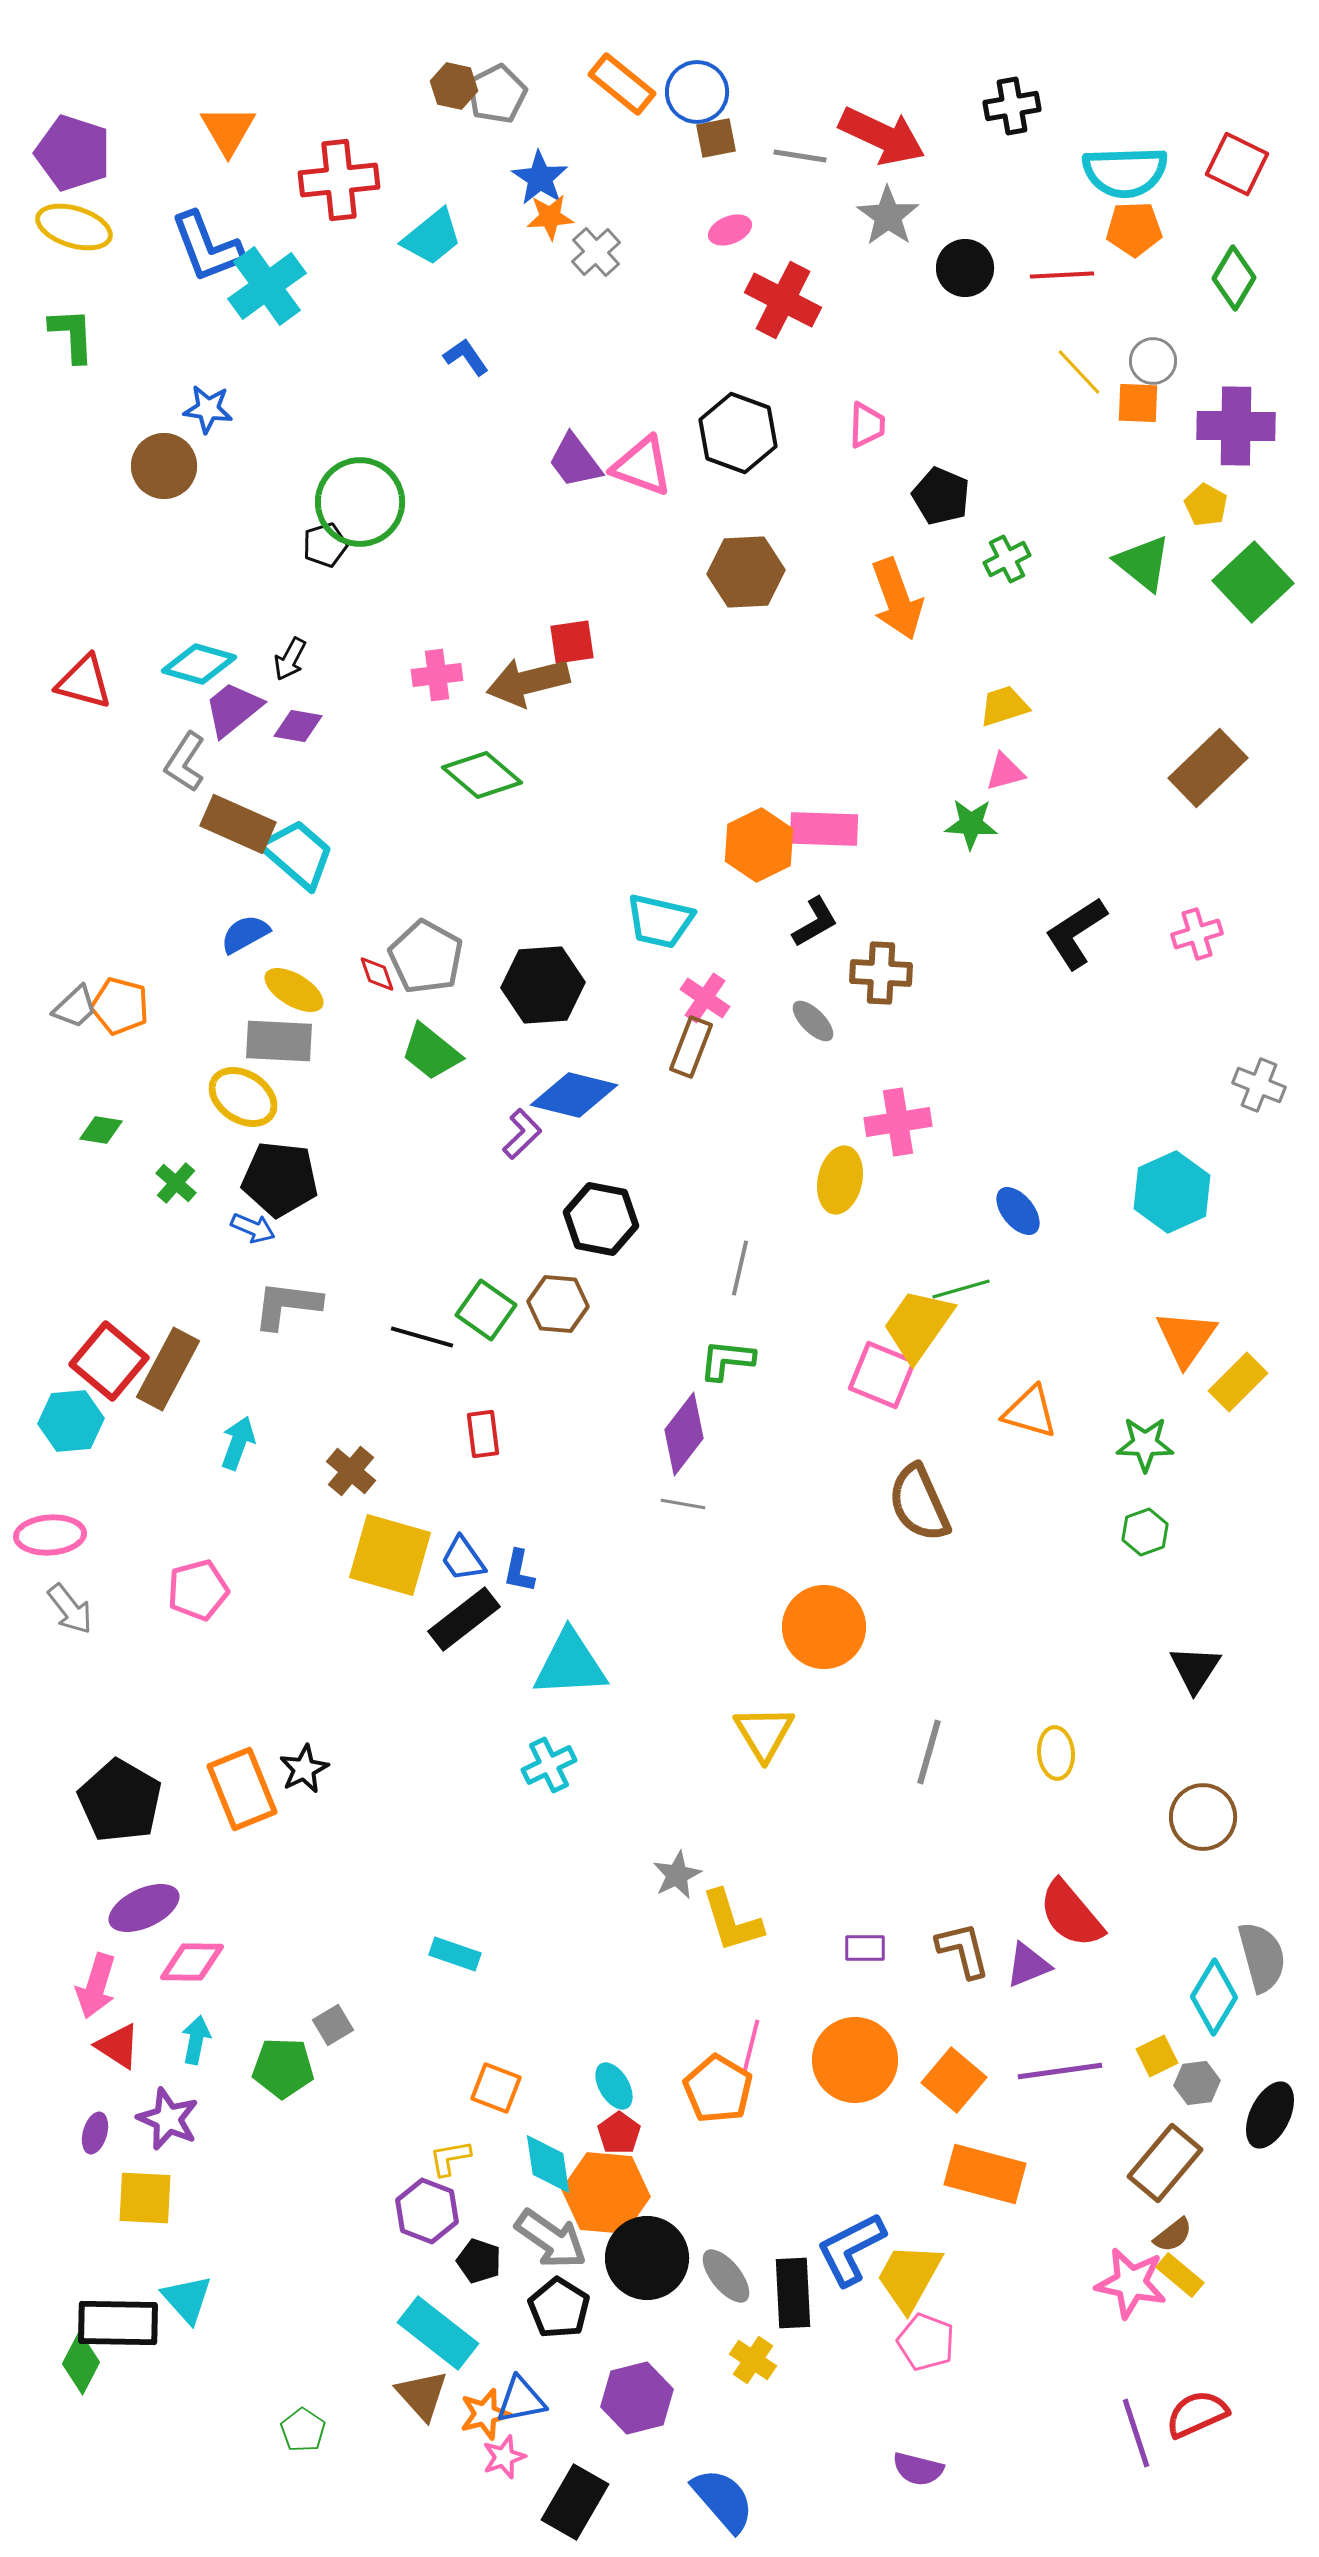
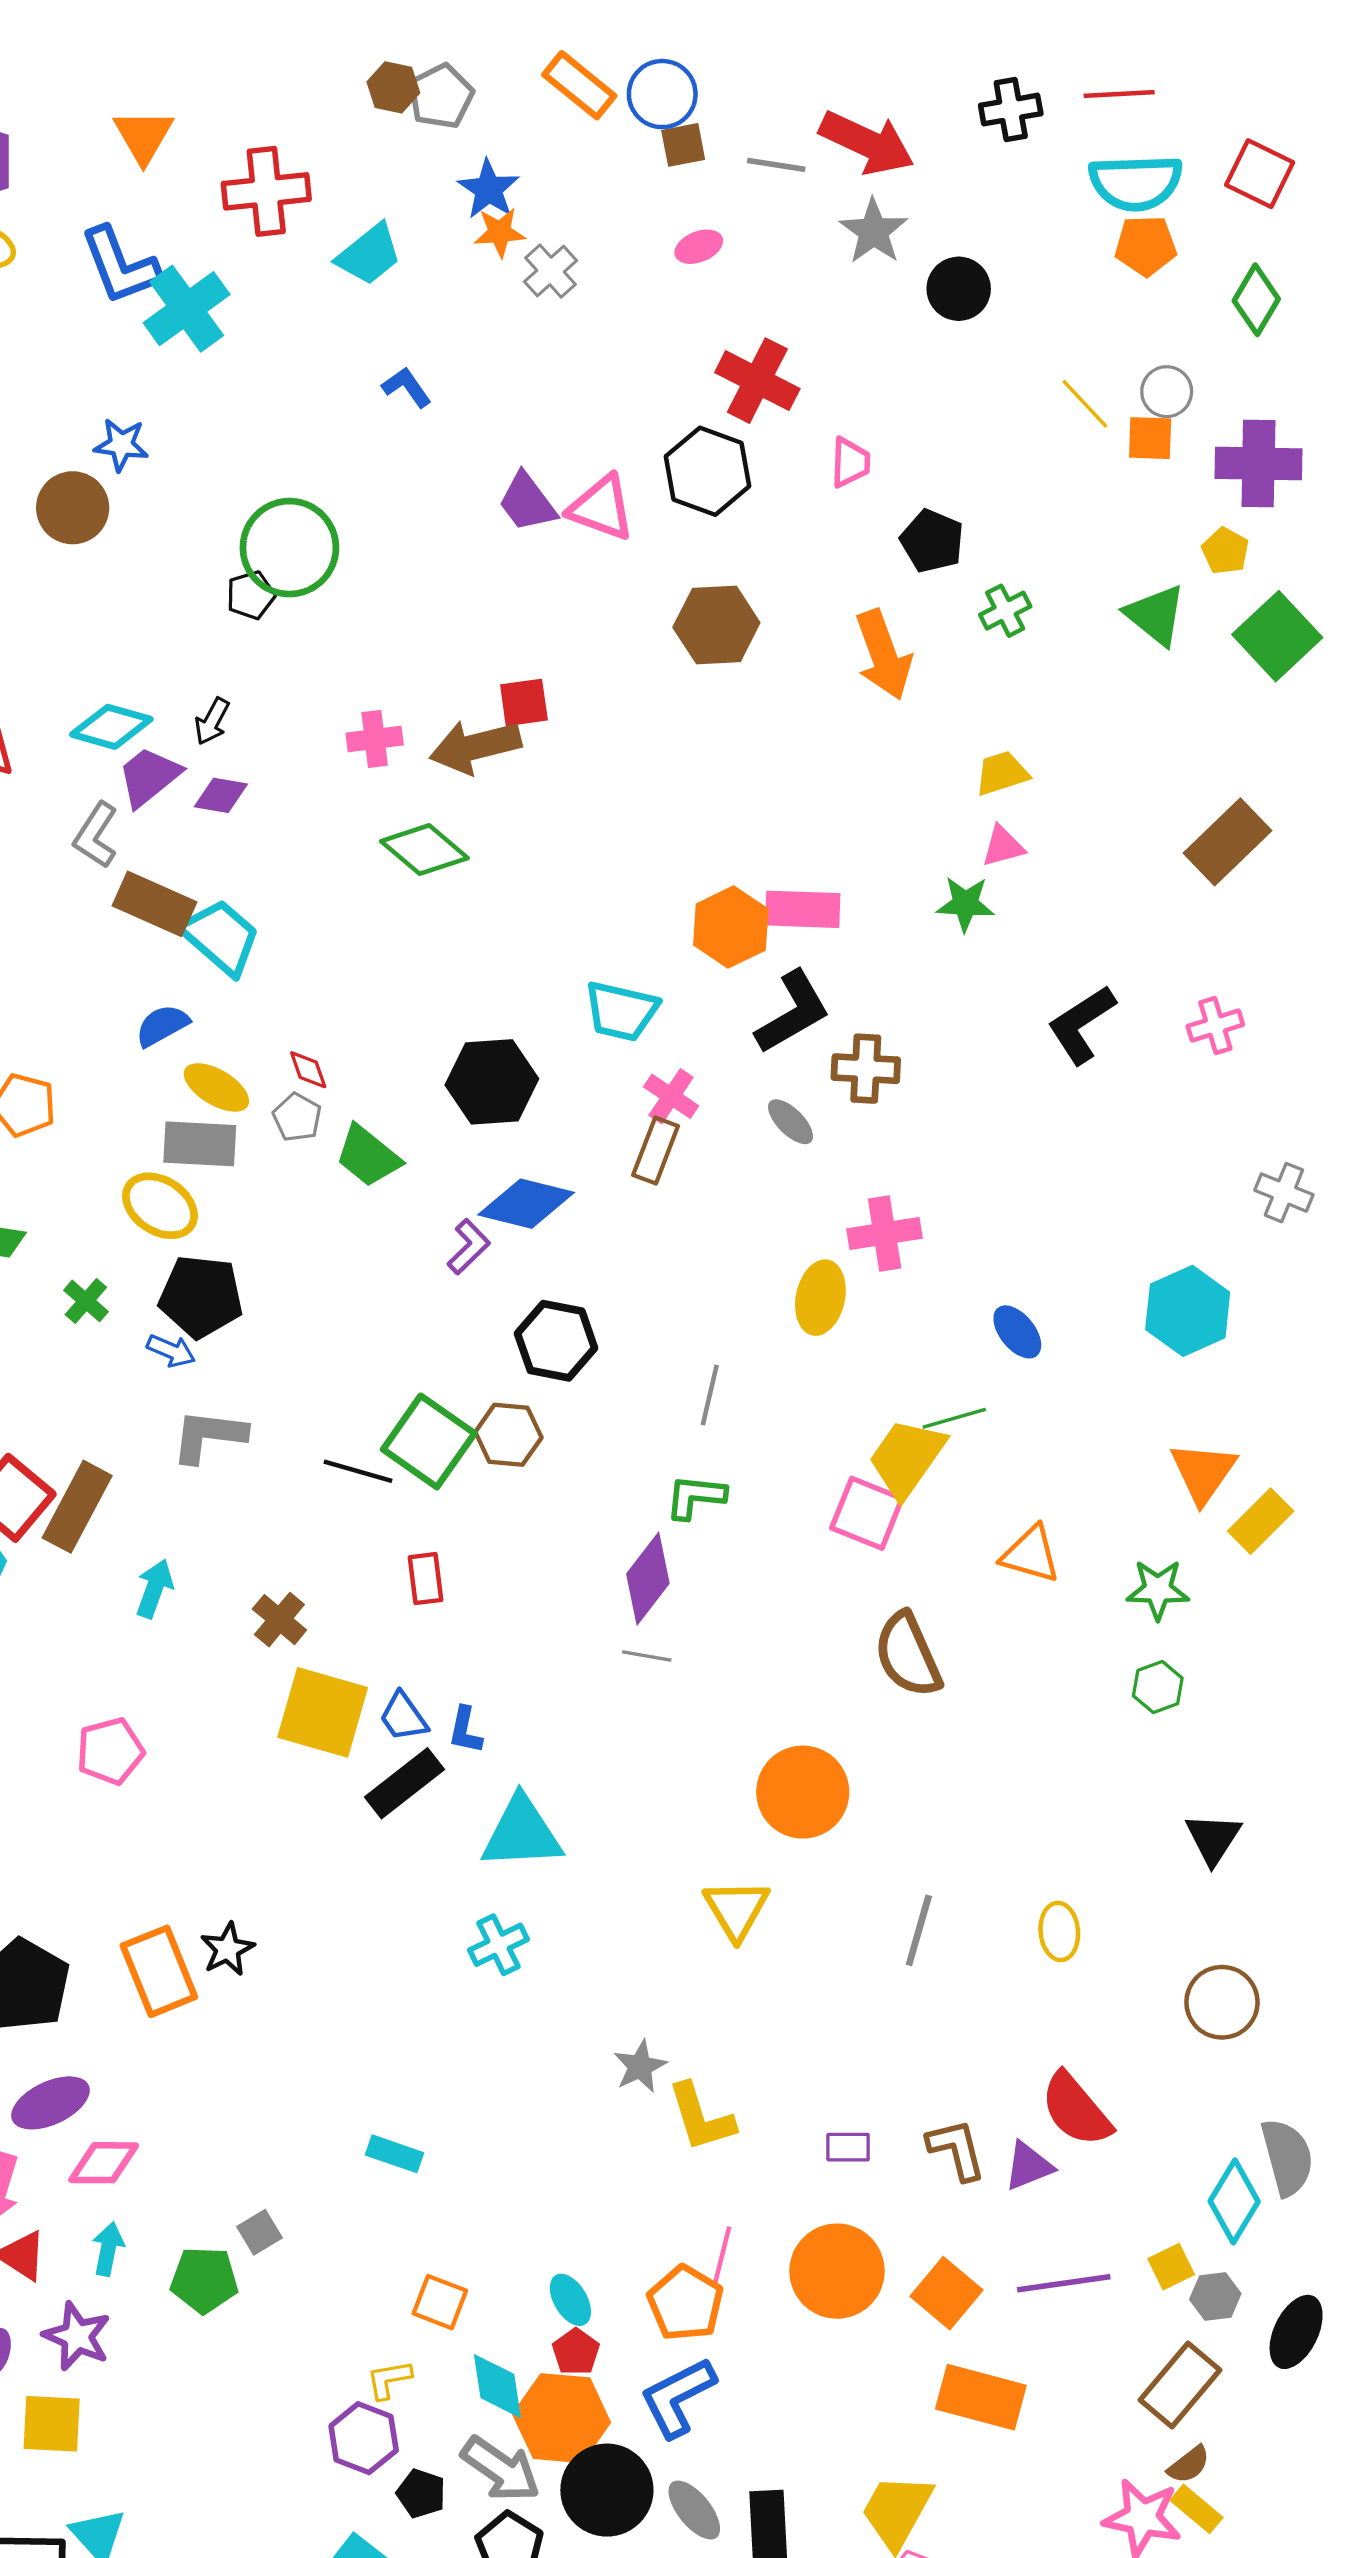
red line: (1062, 275) -> (1119, 94), moved
red cross: (783, 300) -> (757, 381), moved
black L-shape: (815, 922) -> (793, 1012), size x1.5
gray pentagon: (426, 957) -> (297, 1117), moved, size x0.6
green square: (486, 1310) -> (429, 1441), size x1.4
blue L-shape: (851, 2249) -> (678, 2397), moved

